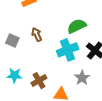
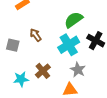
gray star: (82, 78) -> (78, 70), moved
brown cross: (39, 81) -> (43, 71), moved

